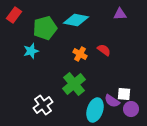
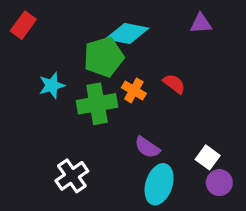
green pentagon: (45, 28) -> (104, 57), moved
green cross: (74, 84) -> (97, 104), moved, turned 30
white square: (124, 94) -> (208, 157), turned 32
purple semicircle: (112, 101) -> (147, 147), moved

